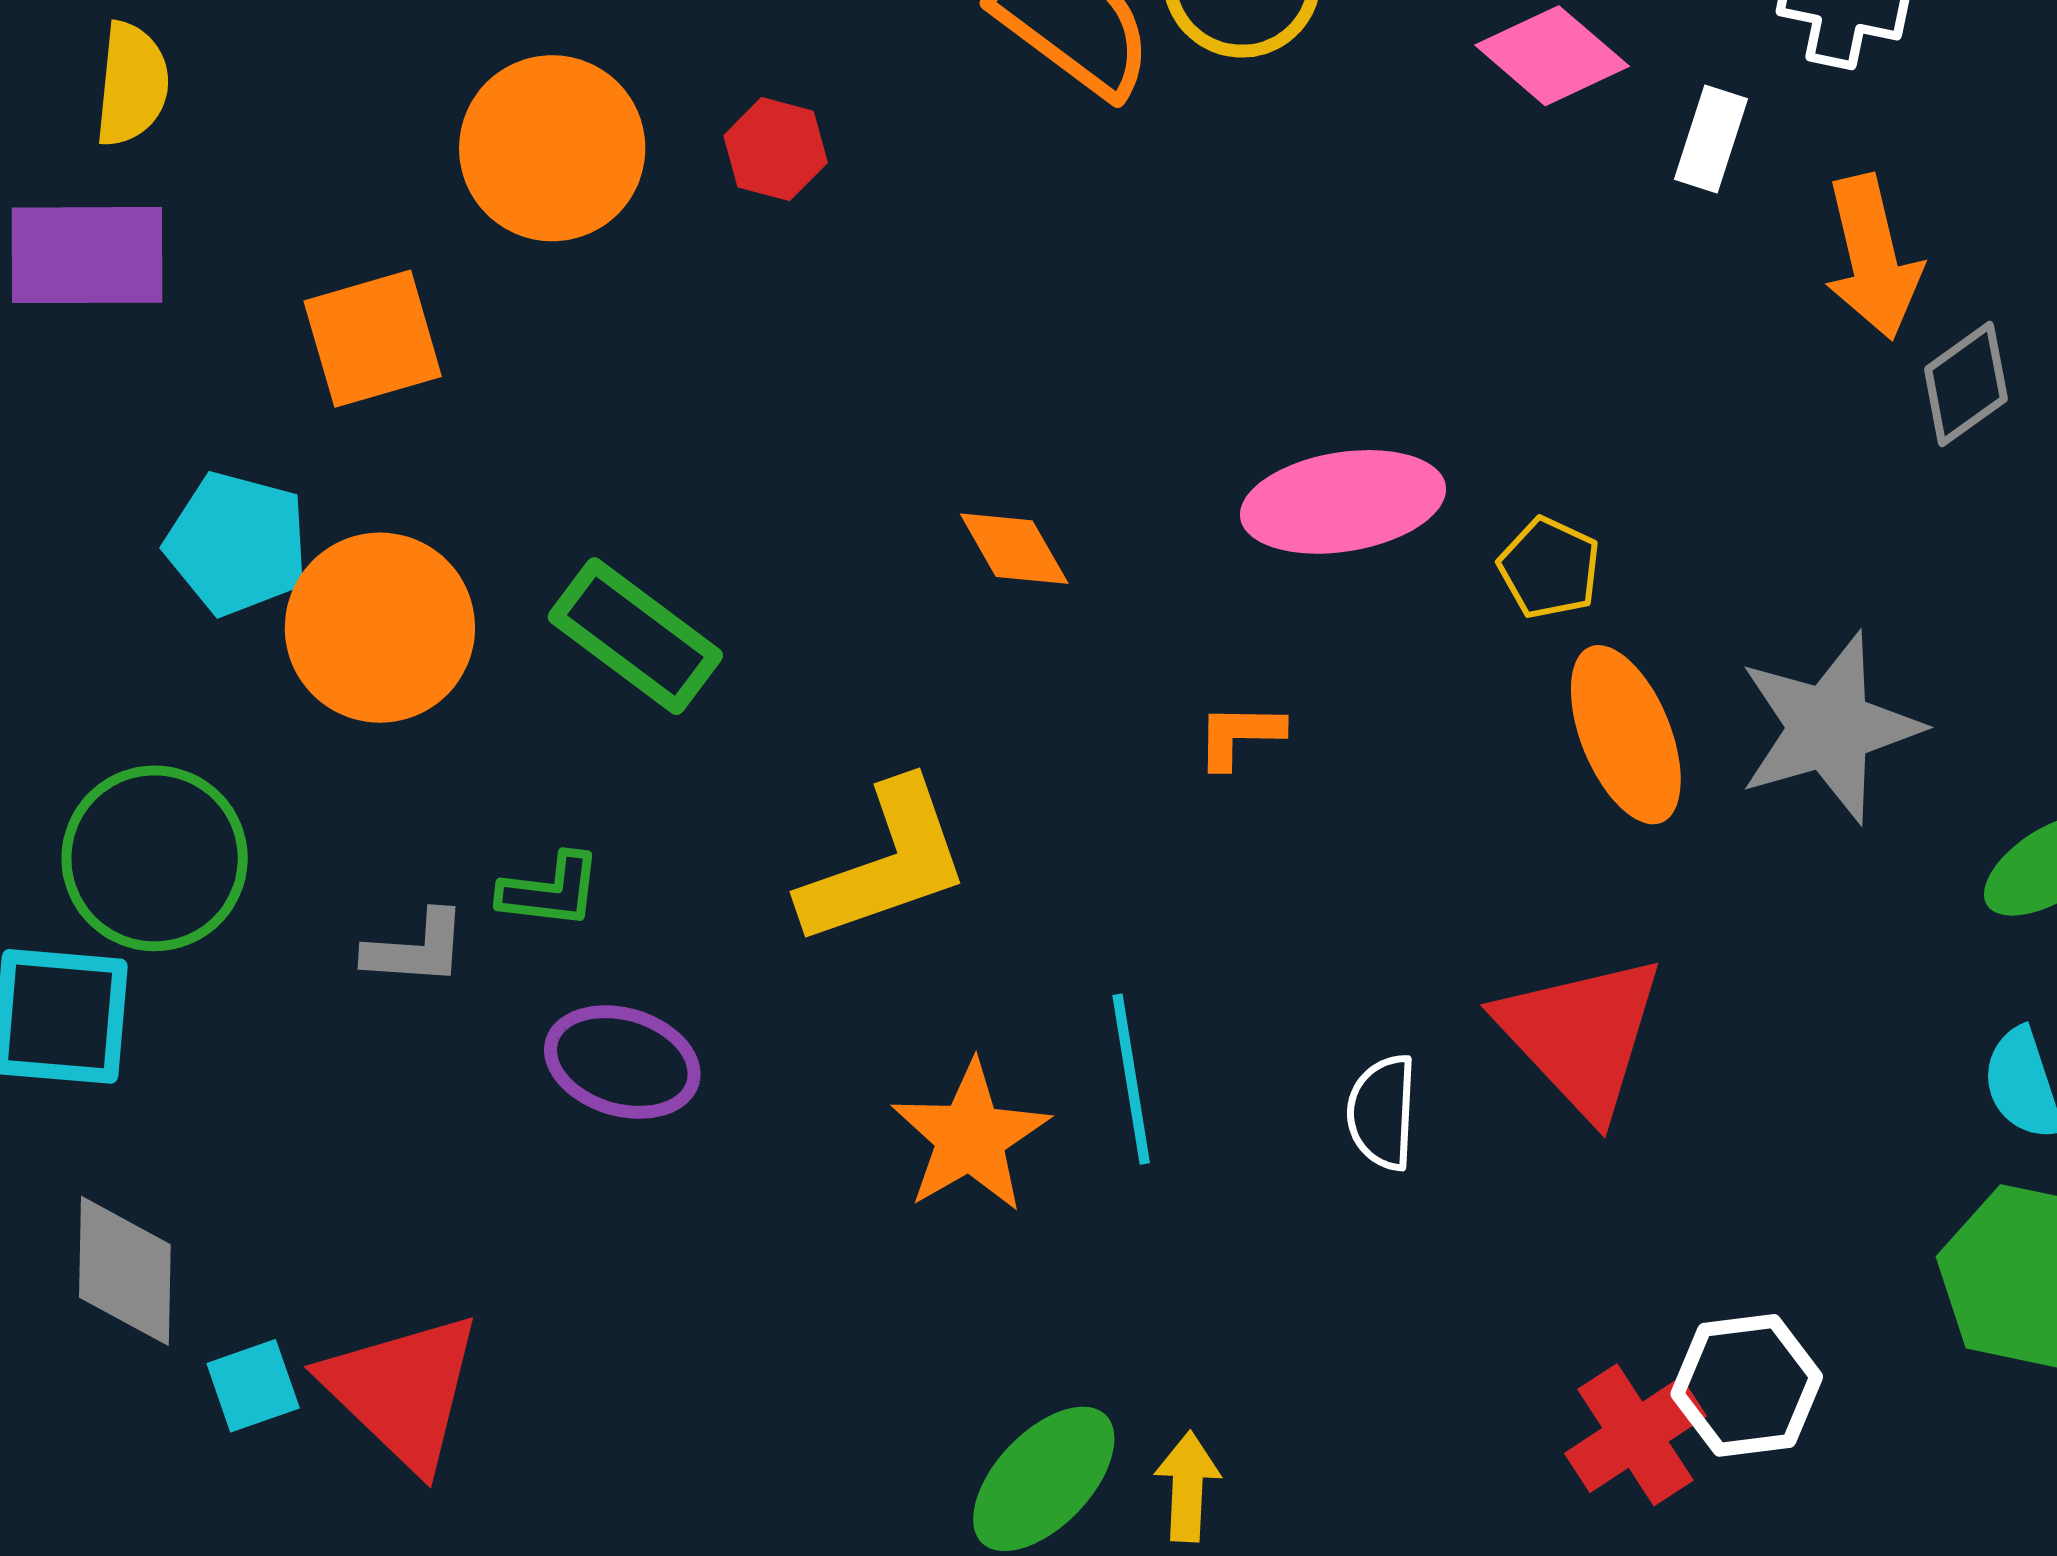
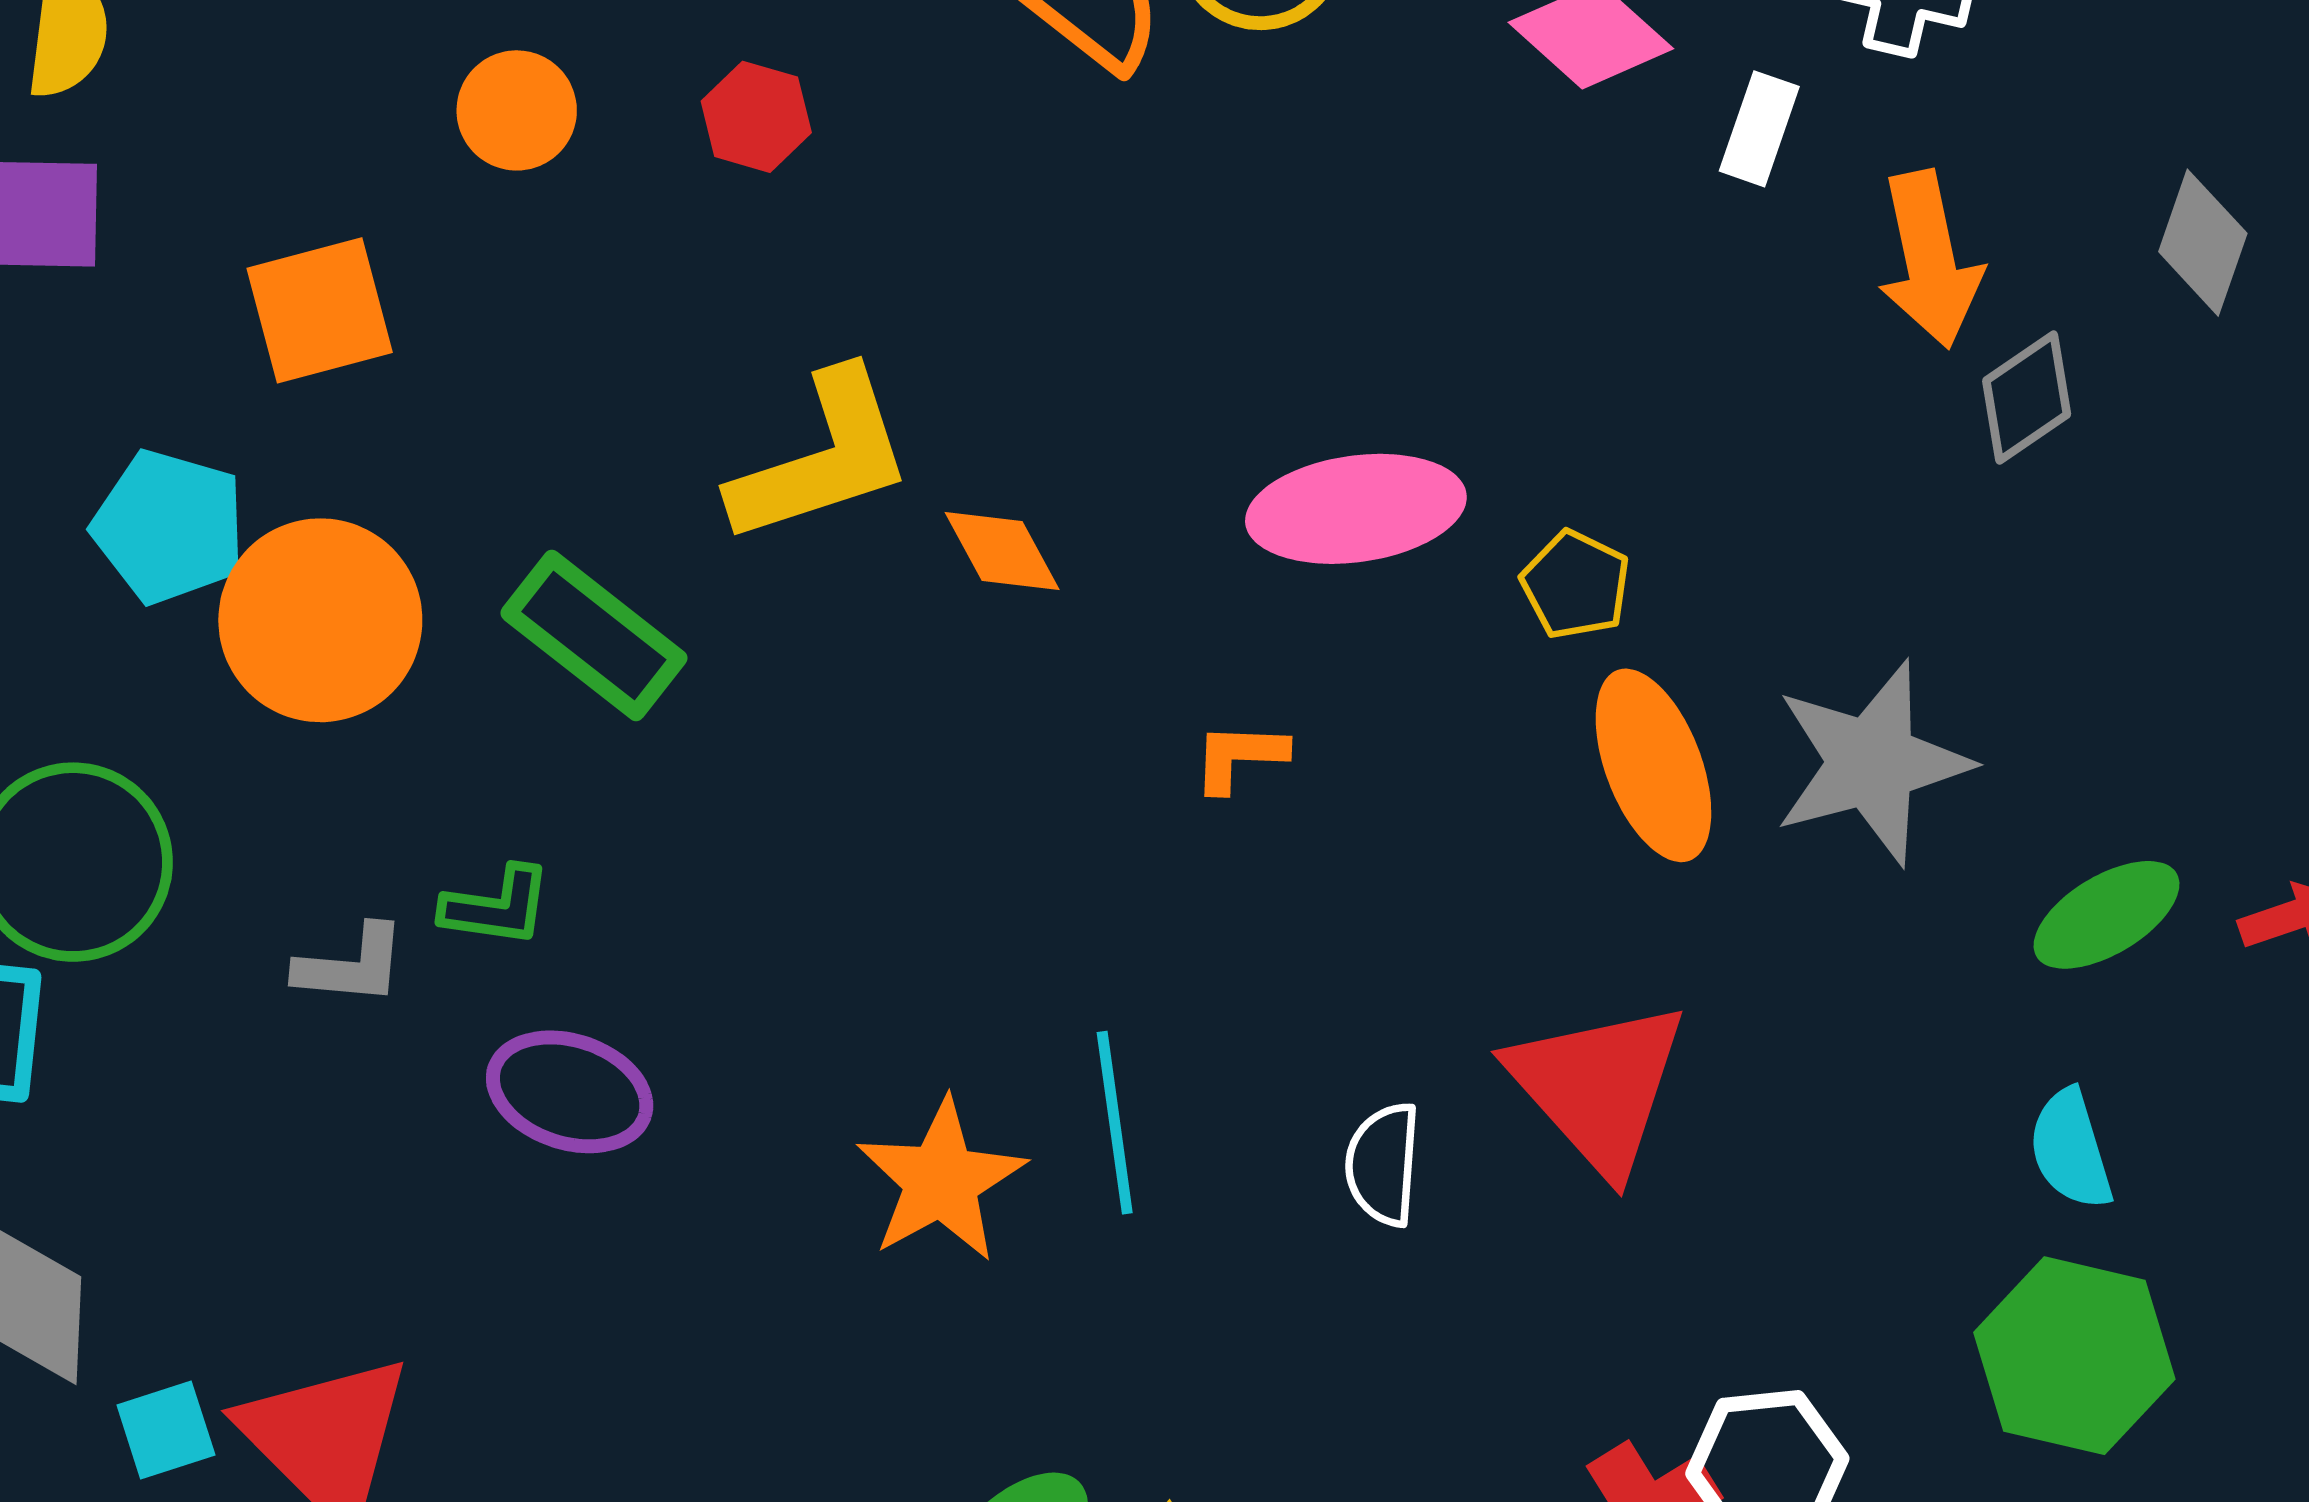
orange circle: (552, 148) -> (517, 110), size x0.6
yellow L-shape: (885, 863) -> (822, 458), moved

